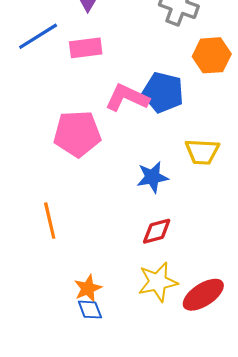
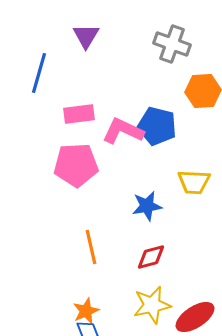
blue line: (38, 36) -> (39, 73), turned -42
pink rectangle: (86, 48) -> (79, 114), moved
orange line: (50, 221) -> (91, 247), moved

